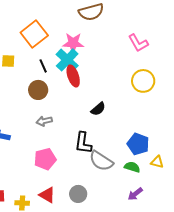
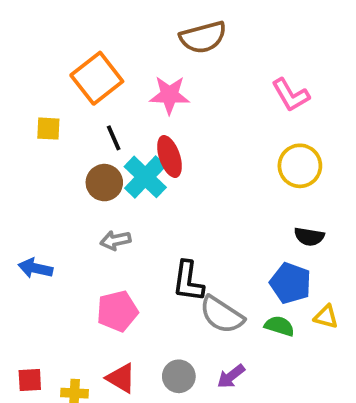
cyan cross: (67, 60) -> (145, 177), moved
black semicircle: (98, 109) -> (309, 237), moved, turned 49
purple arrow: (135, 194) -> (231, 376), moved

